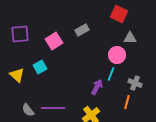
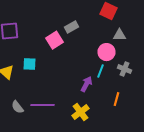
pink square: (54, 41) -> (54, 40), moved
cyan square: (40, 67) -> (30, 64), turned 32
gray cross: (135, 83) -> (124, 69), moved

